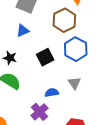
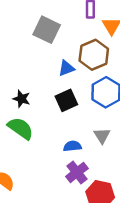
blue triangle: (23, 31) -> (66, 68), moved
purple cross: (40, 112) -> (77, 172), moved

